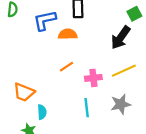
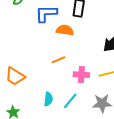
cyan line: (87, 108) -> (70, 101), turned 36
cyan semicircle: (42, 112) -> (48, 99), moved

